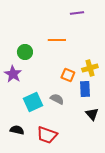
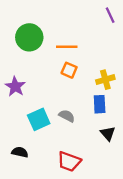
purple line: (77, 13) -> (110, 15), moved, turned 72
green circle: (25, 52) -> (29, 37), moved, size x1.5
orange square: (68, 75) -> (69, 70), moved
red trapezoid: (47, 135) -> (69, 162), moved

